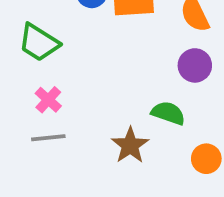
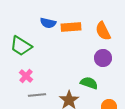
gray line: (48, 138) -> (37, 95), moved

